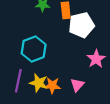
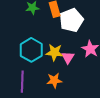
yellow star: (39, 83) -> (54, 52), moved
pink triangle: (77, 85) -> (68, 57), moved

